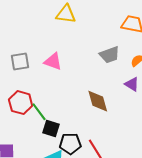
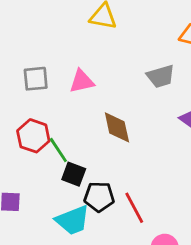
pink triangle: (53, 61) -> (82, 81), turned -36
brown diamond: (98, 101) -> (117, 127), moved

